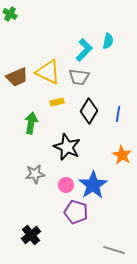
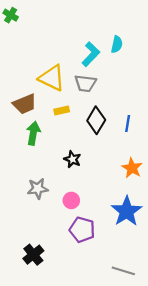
brown trapezoid: (17, 77) -> (25, 104), moved
black star: (67, 147) -> (72, 159), size x0.6
blue star: (93, 185) -> (127, 211), moved

